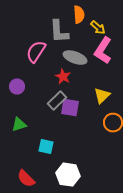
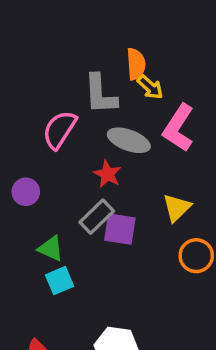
yellow arrow: (98, 28) -> (150, 87), moved
green triangle: (19, 125) -> (51, 249), moved, turned 42
cyan square: (46, 147) -> (60, 281), moved, turned -35

